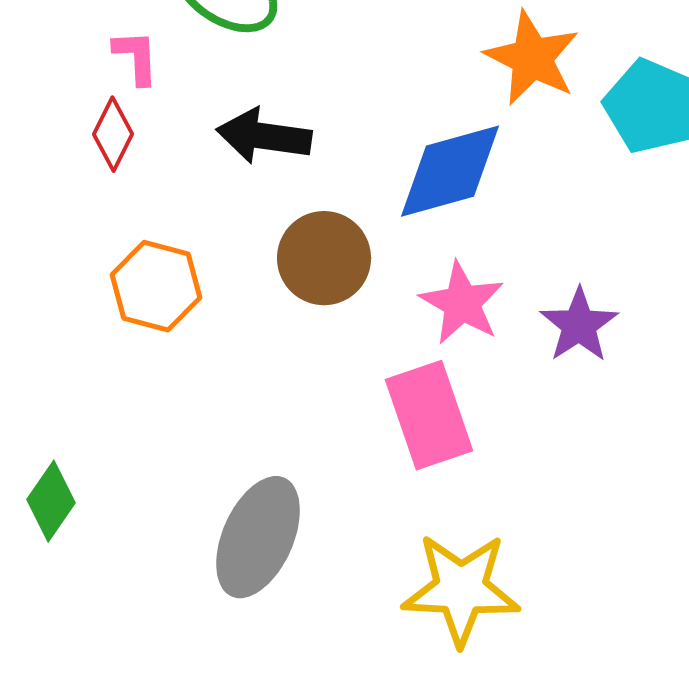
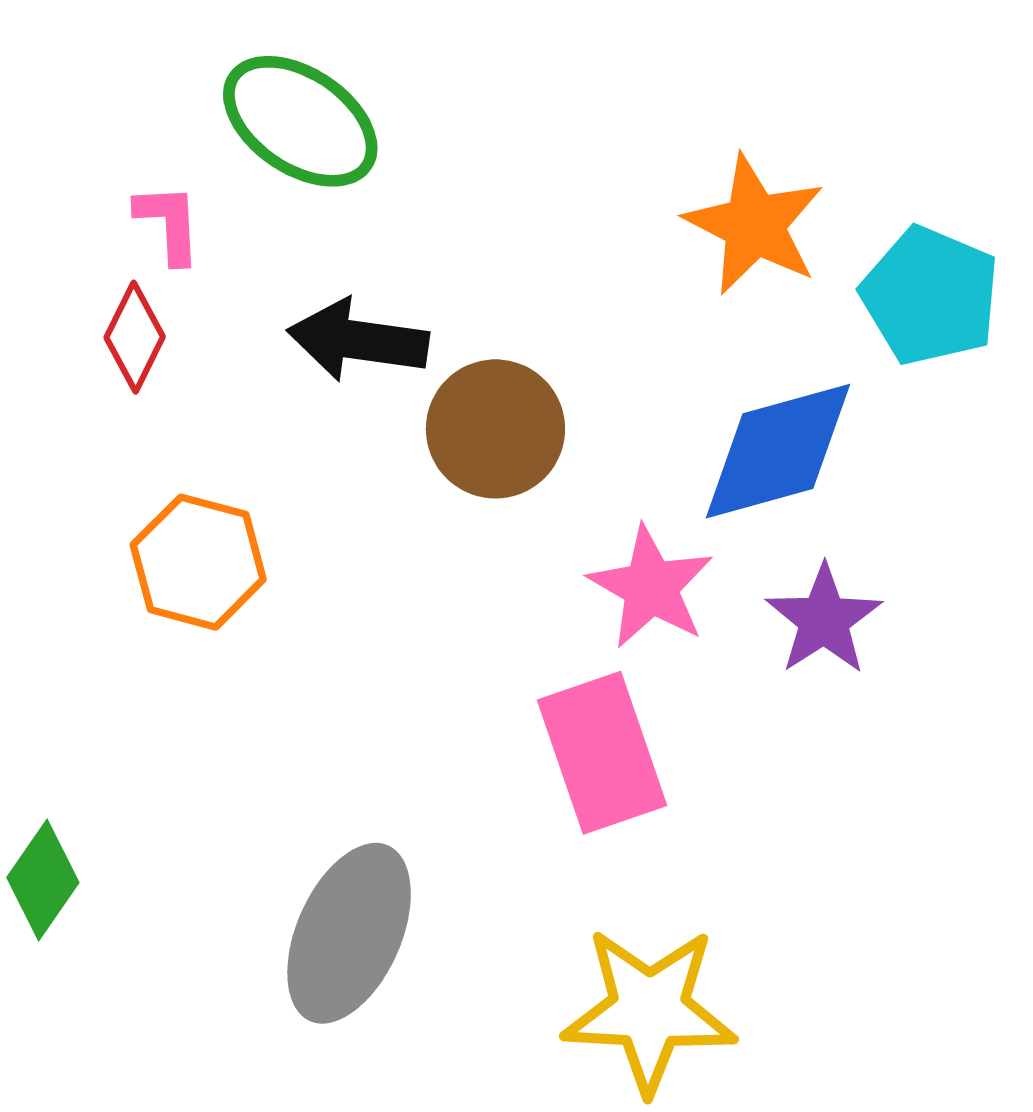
blue diamond: (450, 171) -> (778, 451), moved
brown circle: (324, 258) -> (495, 429), moved

